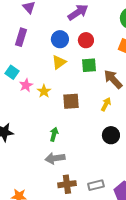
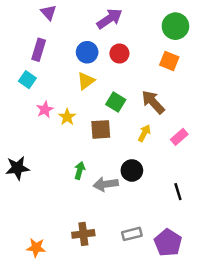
green square: (89, 65) -> (116, 102), moved, turned 35
cyan square: (12, 72) -> (27, 80), moved
black circle: (111, 135) -> (132, 170), moved
gray arrow: (55, 158) -> (106, 184), moved
brown cross: (67, 184) -> (83, 234), moved

